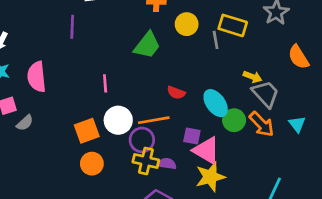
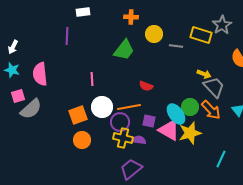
yellow rectangle: (233, 25) -> (201, 35), moved
gray line: (216, 40) -> (176, 46), turned -72
cyan ellipse: (216, 103) -> (176, 114), moved
gray semicircle: (25, 123) -> (31, 109), size x1.6
purple square: (192, 136) -> (149, 121), moved
yellow star: (210, 177) -> (190, 133), moved

